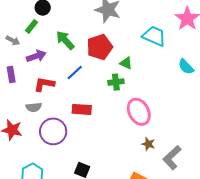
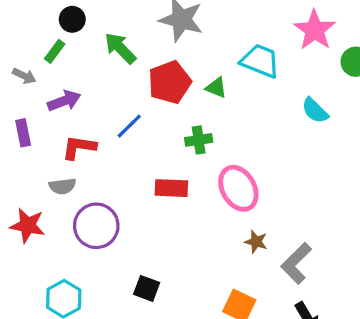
green arrow: (65, 40) -> (120, 48), moved
green triangle: (126, 63) -> (216, 88), moved
red rectangle: (82, 109) -> (171, 188), moved

